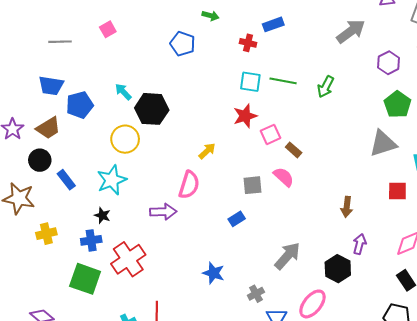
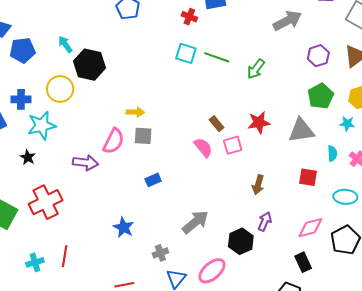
red star: (245, 116) -> (259, 122), moved
pink square: (270, 134) -> (233, 145), moved
yellow arrow: (207, 151) -> (135, 112), turned 36
gray square: (252, 185) -> (143, 136), moved
blue cross: (91, 240) -> (21, 99), moved

